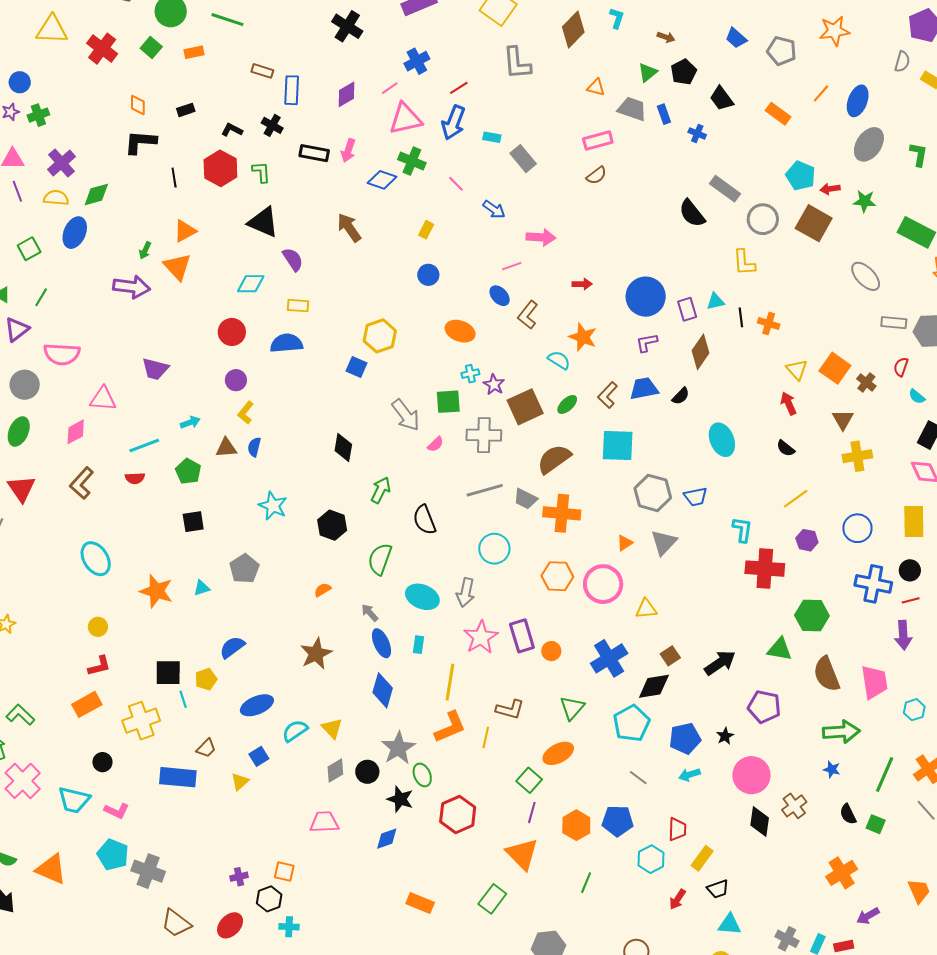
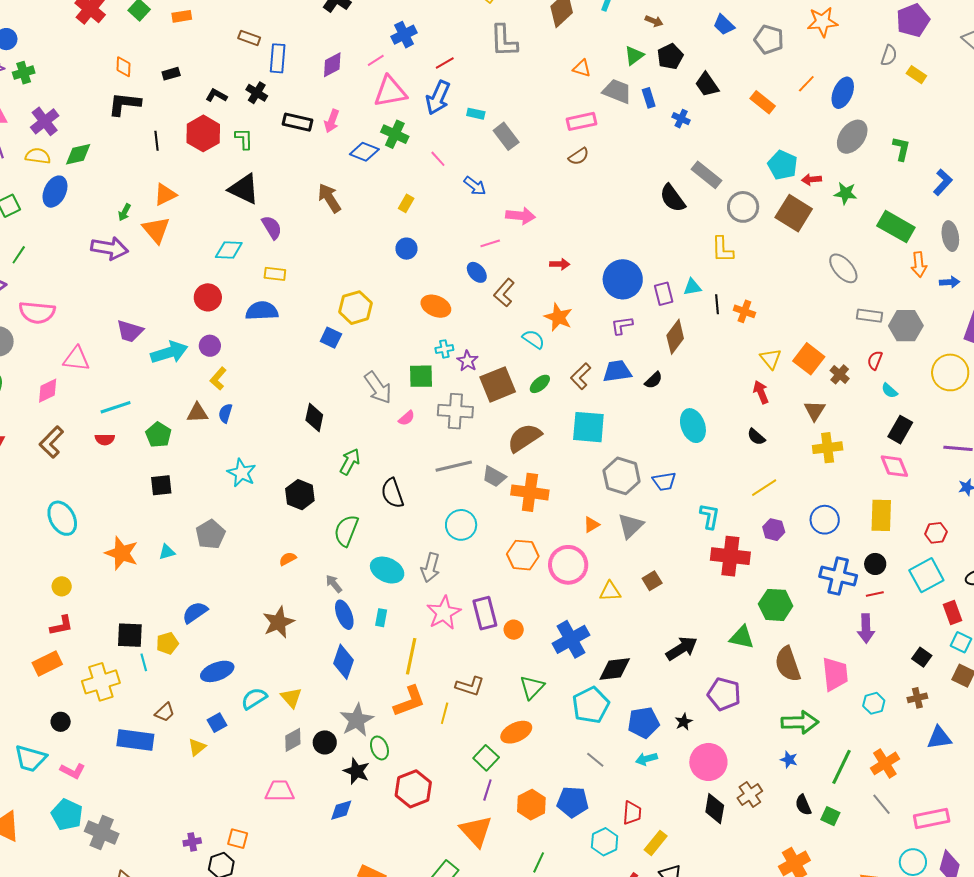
cyan arrow: (190, 422) -> (169, 352), moved, size x1.8
brown square: (670, 656) -> (652, 581), moved

